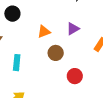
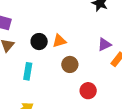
black circle: (12, 14) -> (39, 42), moved
purple triangle: (73, 29) -> (104, 44), moved

